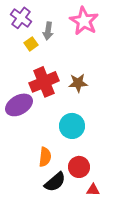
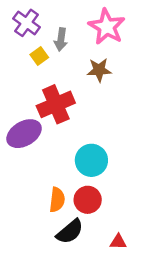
brown star: (78, 83) -> (99, 70), moved
red circle: (79, 167) -> (88, 200), moved

